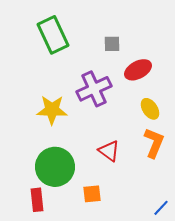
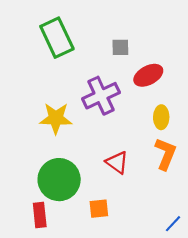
yellow ellipse: (150, 109) -> (161, 117), turned 35

